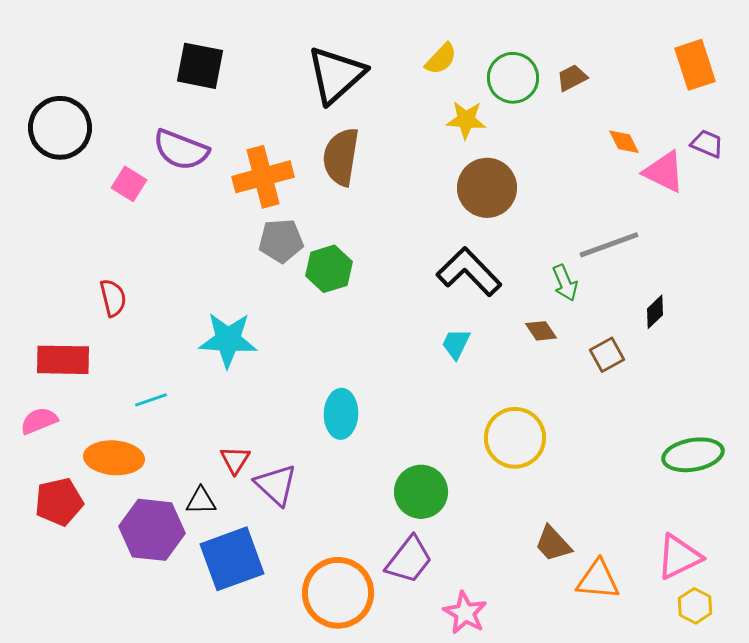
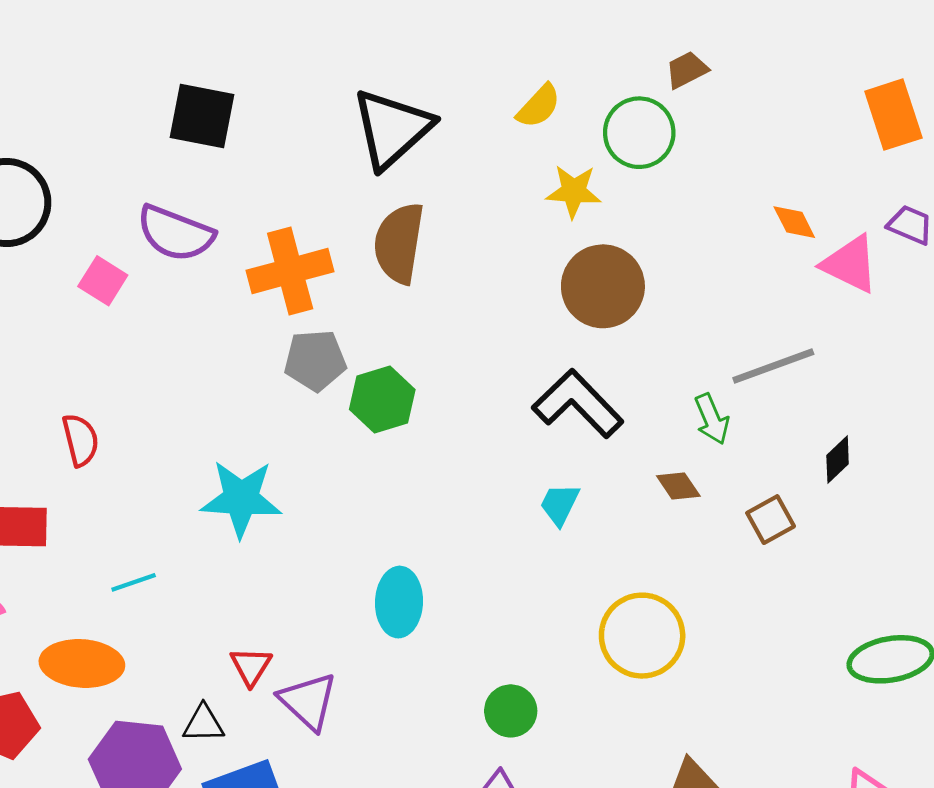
brown trapezoid: (572, 78) -> (687, 70), moved
green circle: (421, 492) -> (511, 711), size x0.7

